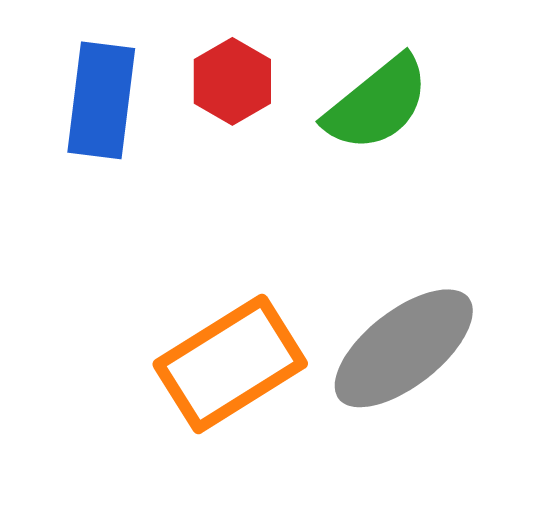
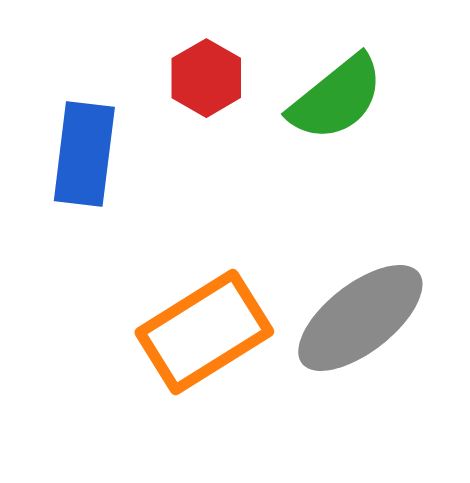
blue rectangle: (101, 100) -> (84, 154), moved

